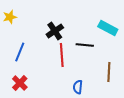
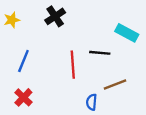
black cross: (55, 31) -> (55, 16), moved
brown line: (109, 72) -> (115, 84), moved, turned 66

